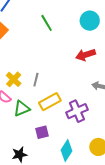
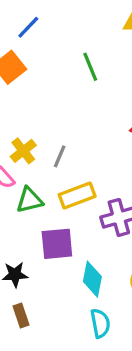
purple square: (42, 132) -> (57, 244), size x1.5
cyan diamond: (66, 150) -> (92, 279), turned -30

